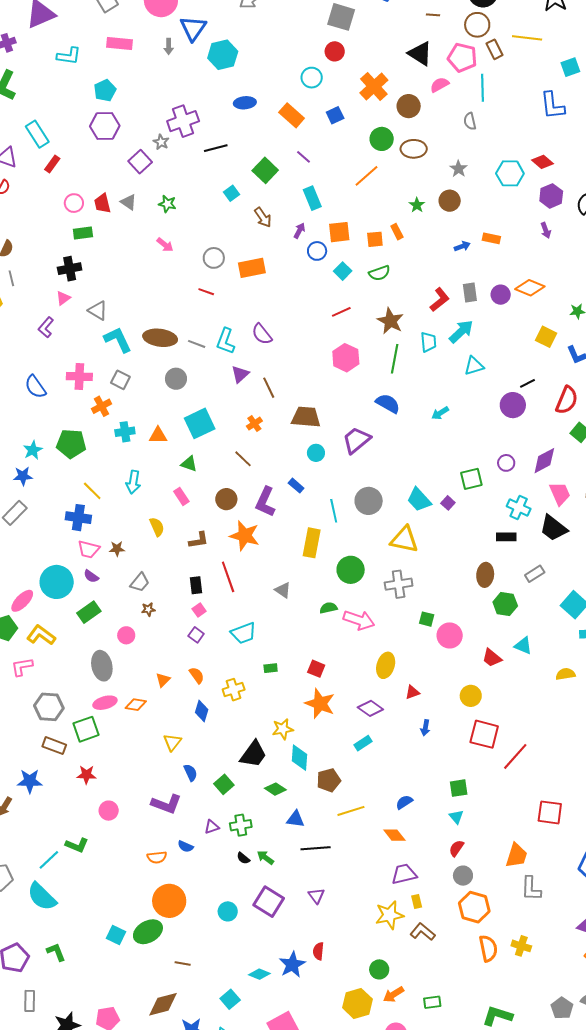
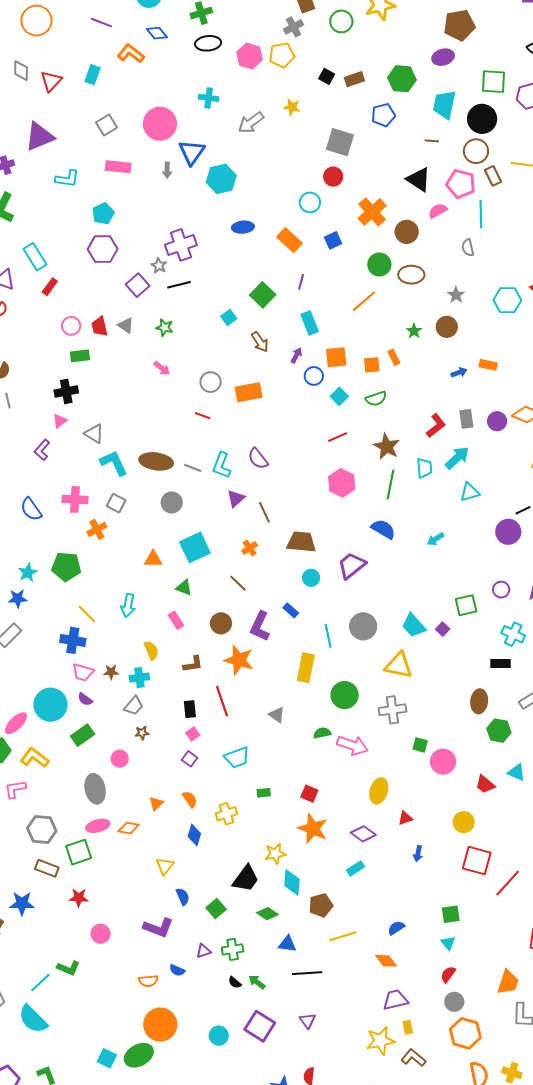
black line: (216, 148) -> (179, 285), moved
purple line: (303, 157) -> (301, 282), turned 63
cyan cross: (125, 432) -> (139, 678), moved

